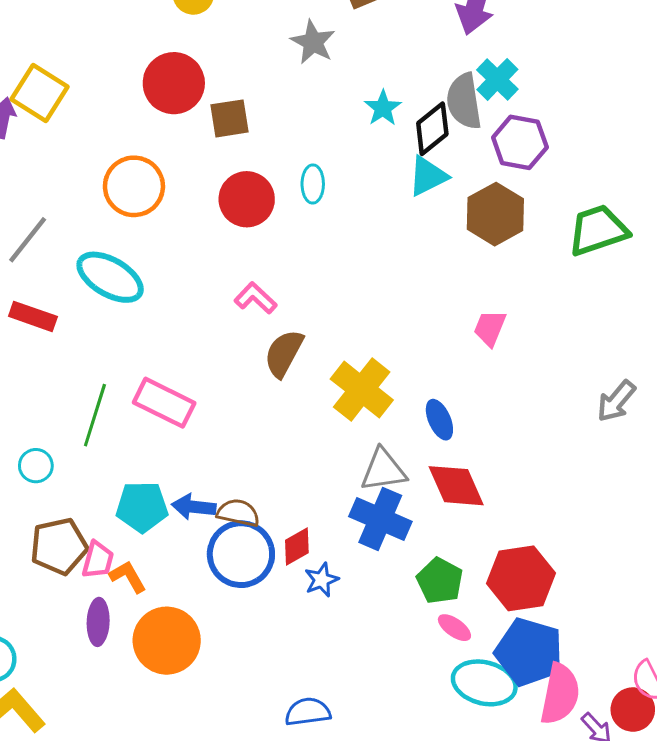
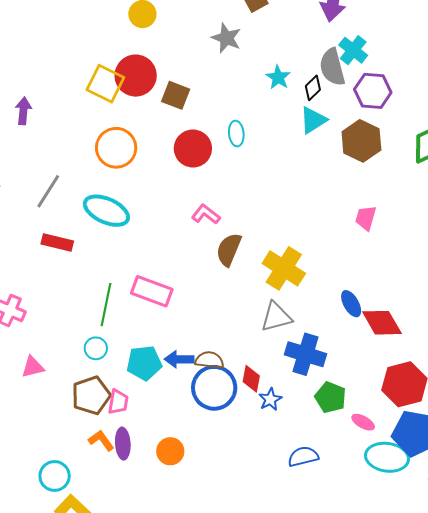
yellow square: (40, 93) -> (105, 84), moved
brown square: (230, 118) -> (176, 95), turned 36
black diamond: (432, 129) -> (313, 88), size x0.7
blue ellipse: (439, 420) -> (351, 304), moved
cyan circle: (36, 466) -> (96, 348), moved
gray triangle: (383, 470) -> (276, 317), moved
red diamond: (456, 486) -> (382, 323), moved
red diamond: (297, 547) -> (251, 379), turned -44
orange L-shape: (128, 577) -> (101, 440), moved
green pentagon: (440, 581) -> (330, 397), moved
orange circle: (167, 641) -> (170, 451), size x0.6
blue semicircle: (308, 712) -> (303, 456), moved

